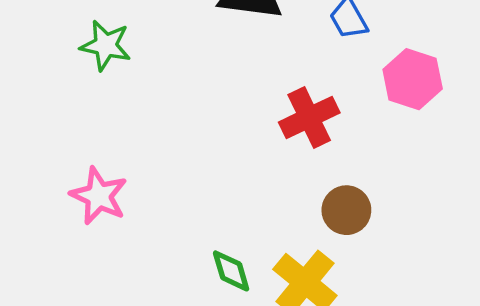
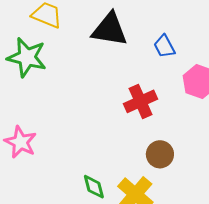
green star: (106, 45) -> (27, 57), size x1.4

